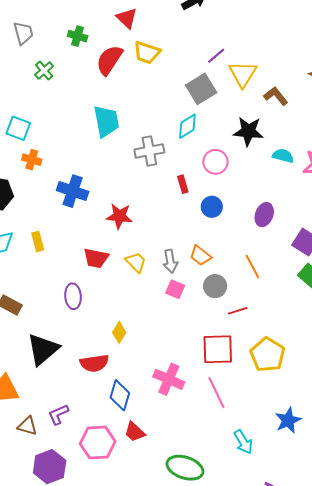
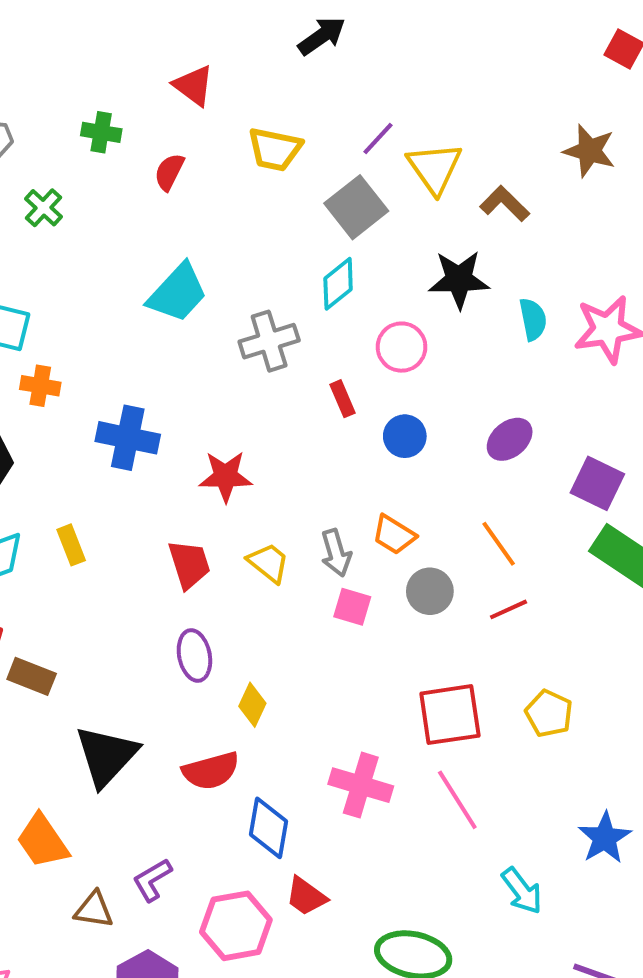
yellow trapezoid: (147, 52) -> (275, 149), moved
red semicircle: (109, 60) -> (169, 172), size x0.6
cyan trapezoid: (106, 121) -> (178, 293), turned 60
cyan semicircle: (283, 156) -> (533, 319), turned 70
purple ellipse: (264, 215) -> (510, 439), turned 35
red trapezoid: (96, 258) -> (189, 564), turned -112
purple ellipse: (73, 296) -> (194, 656), moved
red line: (238, 311) -> (508, 609), moved
yellow pentagon: (268, 355) -> (549, 714), size x0.7

